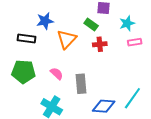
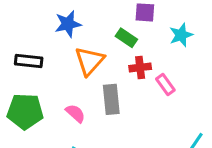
blue star: (45, 21) -> (68, 24), moved
pink rectangle: (135, 42) -> (165, 84), moved, turned 64
gray rectangle: (81, 84) -> (111, 99), moved

